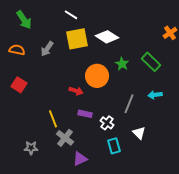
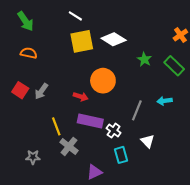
gray arrow: (47, 49) -> (41, 91), moved
orange semicircle: (17, 50) -> (29, 53), moved
green rectangle: (151, 62) -> (174, 66), moved
green star: (122, 64) -> (144, 59), moved
purple rectangle: (85, 114) -> (90, 121), size x1.6
purple triangle: (80, 159) -> (94, 172), moved

